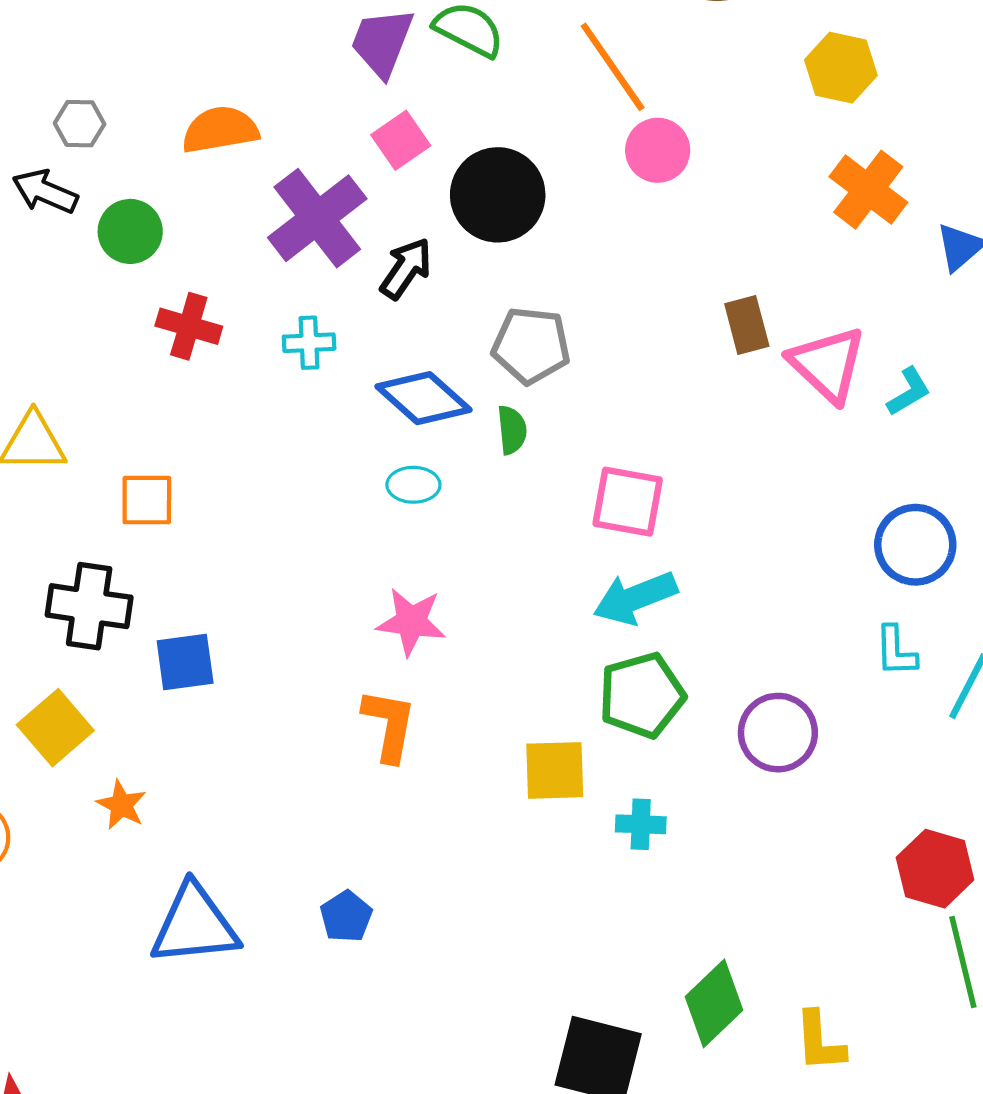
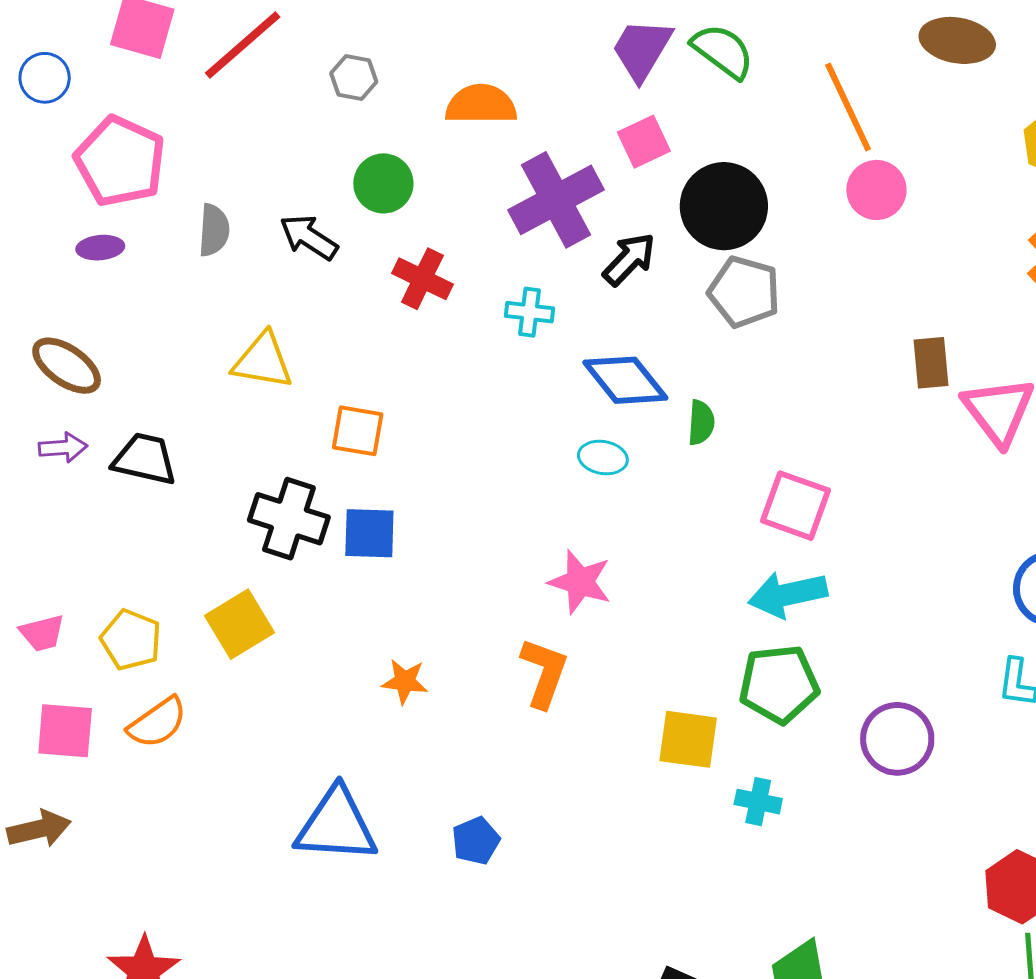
black arrow: (45, 192) -> (309, 237), moved
gray pentagon: (531, 345) -> (744, 292), moved
blue square: (185, 662) -> (369, 533), moved
orange star: (121, 805) -> (405, 681), moved, turned -30

